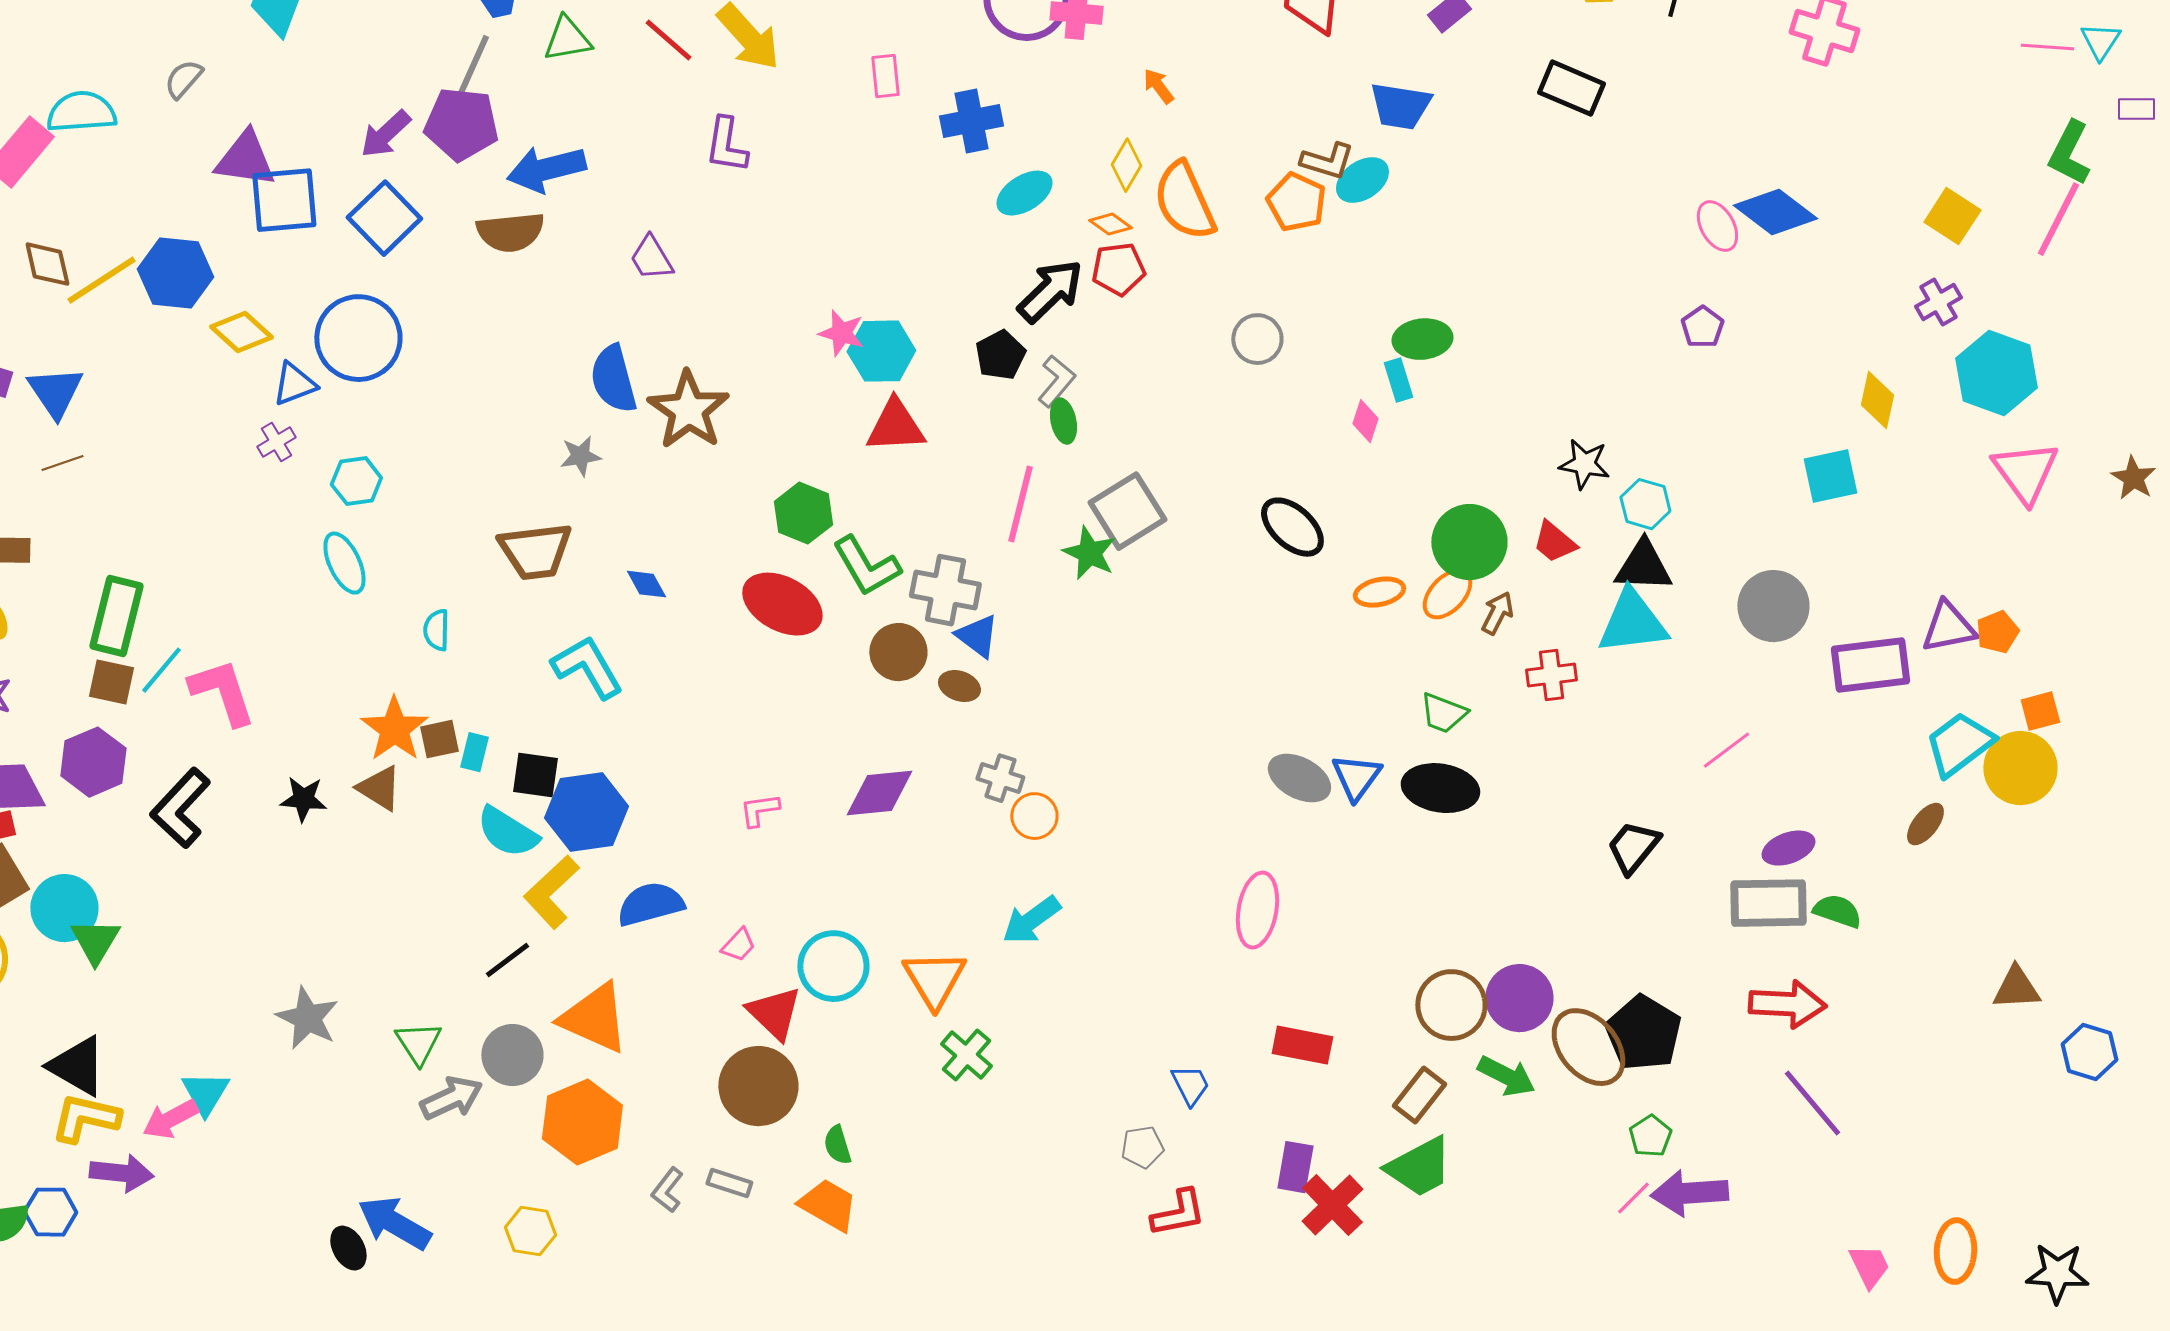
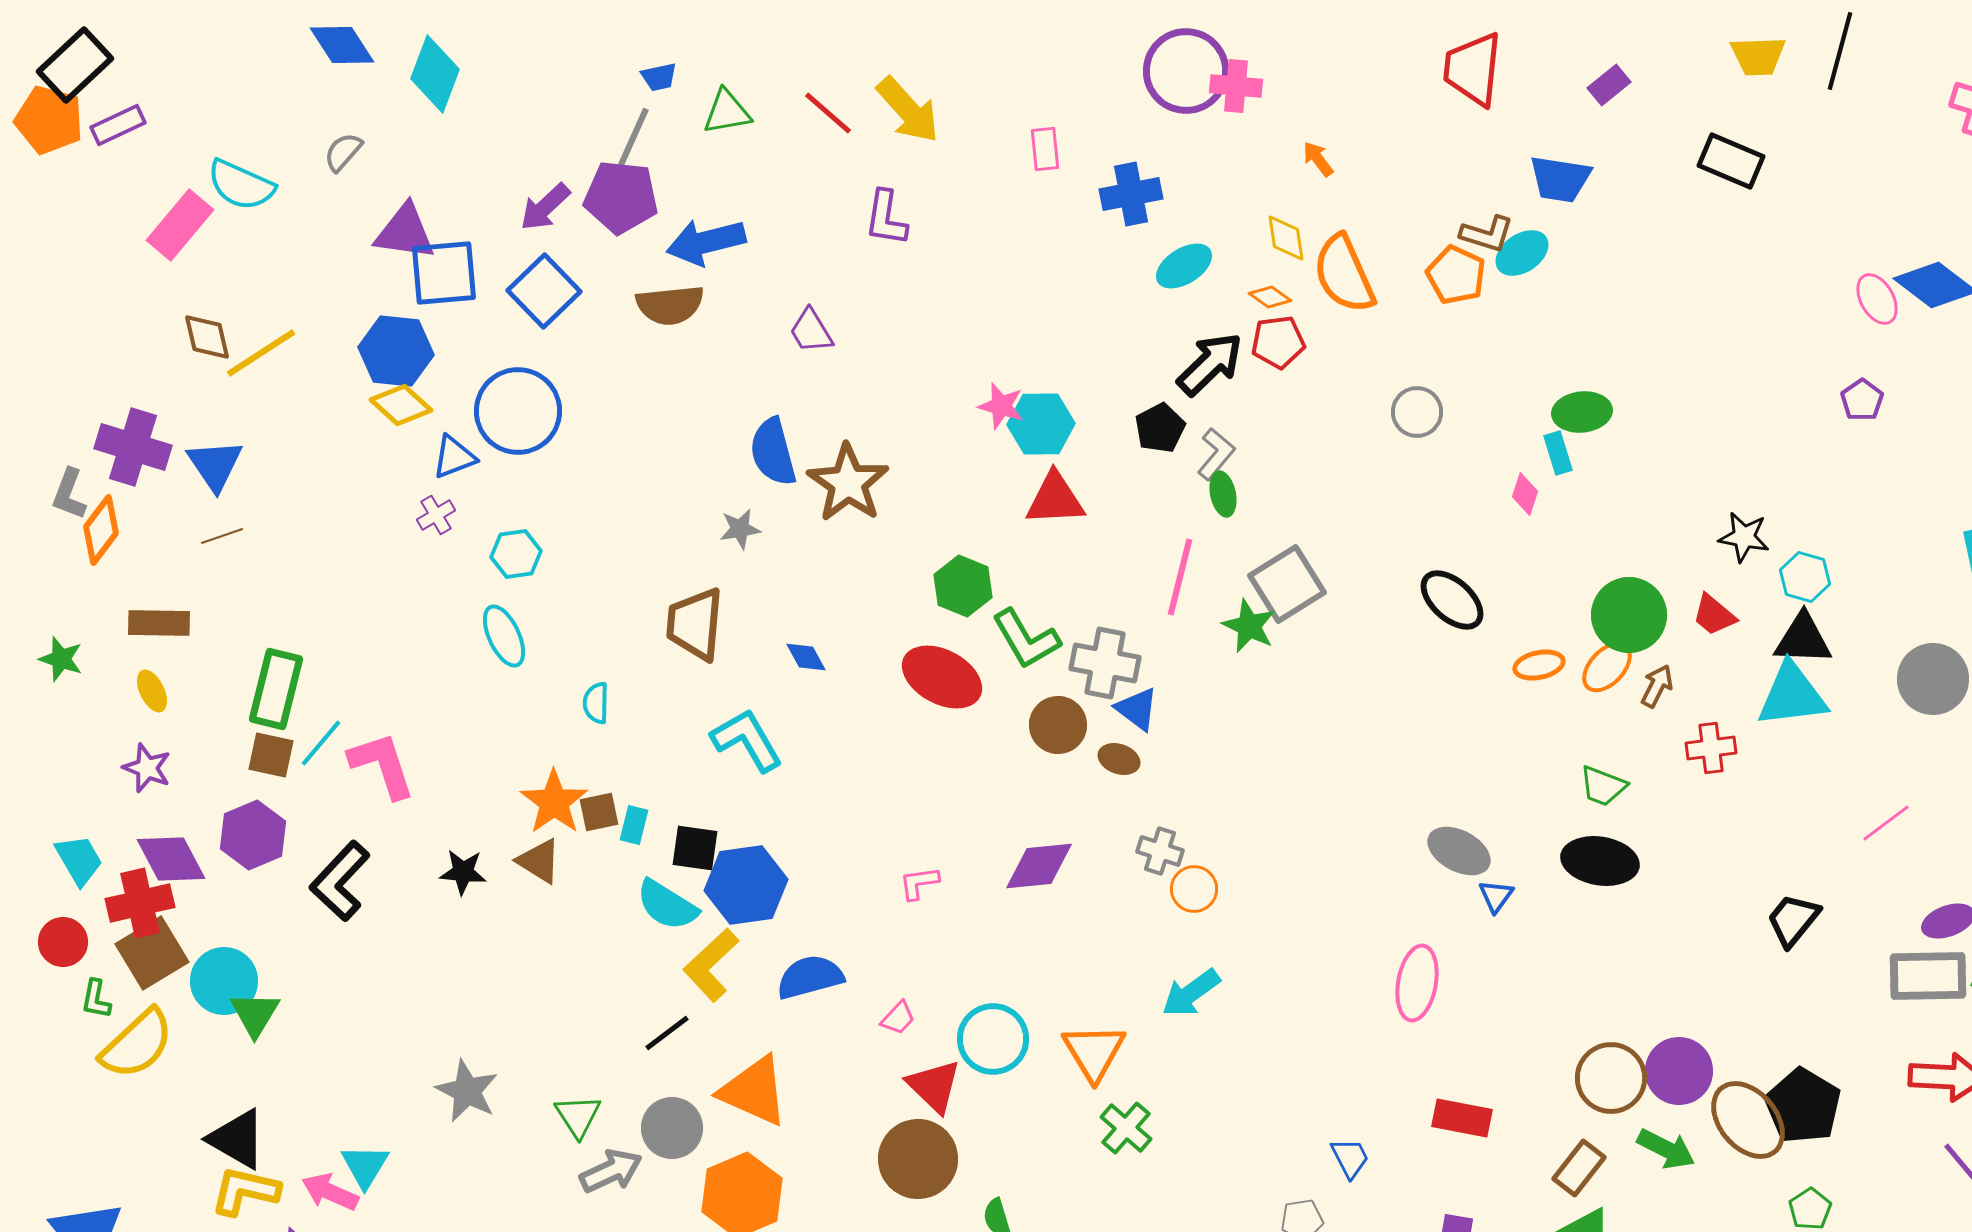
cyan semicircle: (81, 112) -> (241, 185), turned -152
yellow diamond: (1126, 165) -> (1286, 238), turned -39
blue hexagon: (175, 273) -> (396, 351), moved
brown trapezoid: (535, 551) -> (695, 624), turned 102
blue triangle: (1356, 777) -> (1496, 896), moved, size x0.7
pink arrow: (170, 1119) -> (330, 1192), turned 52

